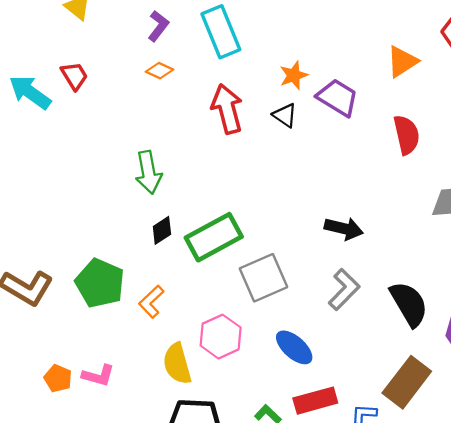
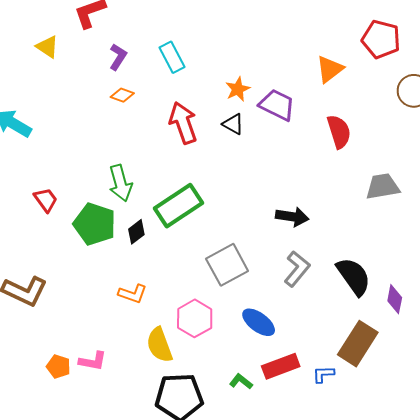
cyan rectangle: (221, 32) -> (172, 57), size x0.7
red trapezoid: (74, 76) -> (46, 200), moved
green rectangle: (214, 237) -> (179, 206), moved
green pentagon: (100, 283) -> (95, 224), moved
orange L-shape: (151, 302) -> (133, 294), turned -112

